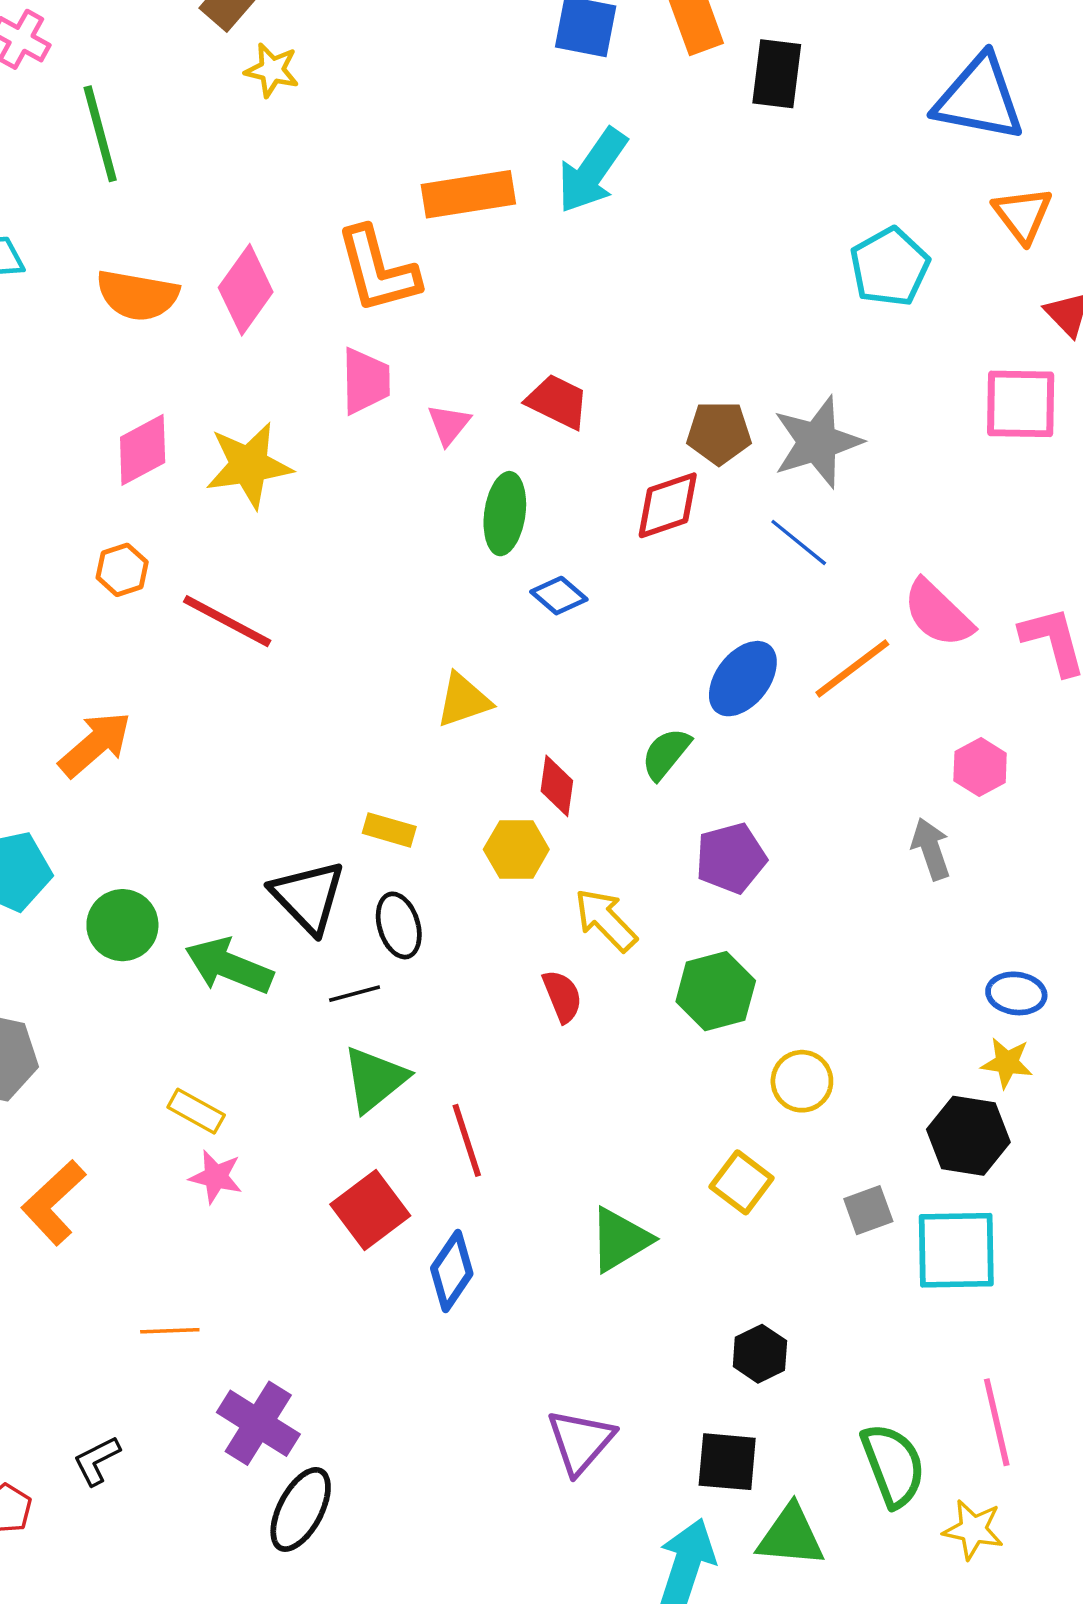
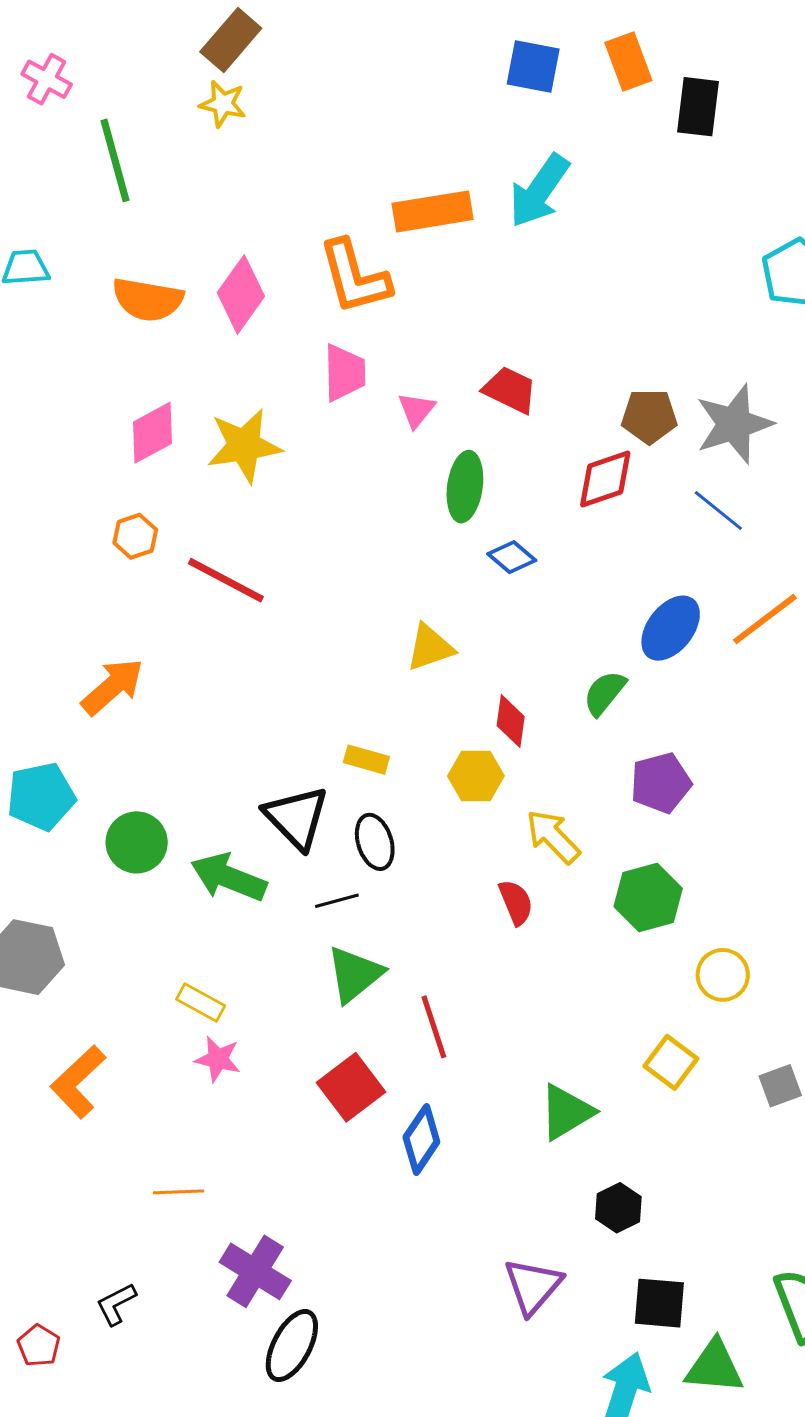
yellow star: (272, 70) -> (223, 104), moved
black hexagon: (760, 1354) -> (618, 1208), moved

